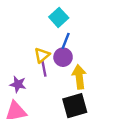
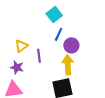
yellow triangle: (42, 55) -> (21, 46), moved
purple circle: (63, 57) -> (71, 45), moved

